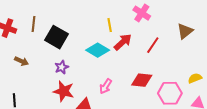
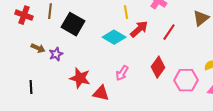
purple star: (62, 67) -> (56, 54), moved
red diamond: (142, 80) -> (158, 67), turned -60

